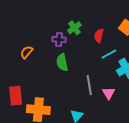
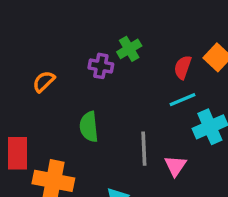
red semicircle: (99, 36) -> (183, 67), moved
green semicircle: (62, 62) -> (89, 127), moved

